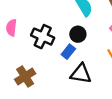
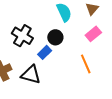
black triangle: (81, 74) -> (31, 75), moved

